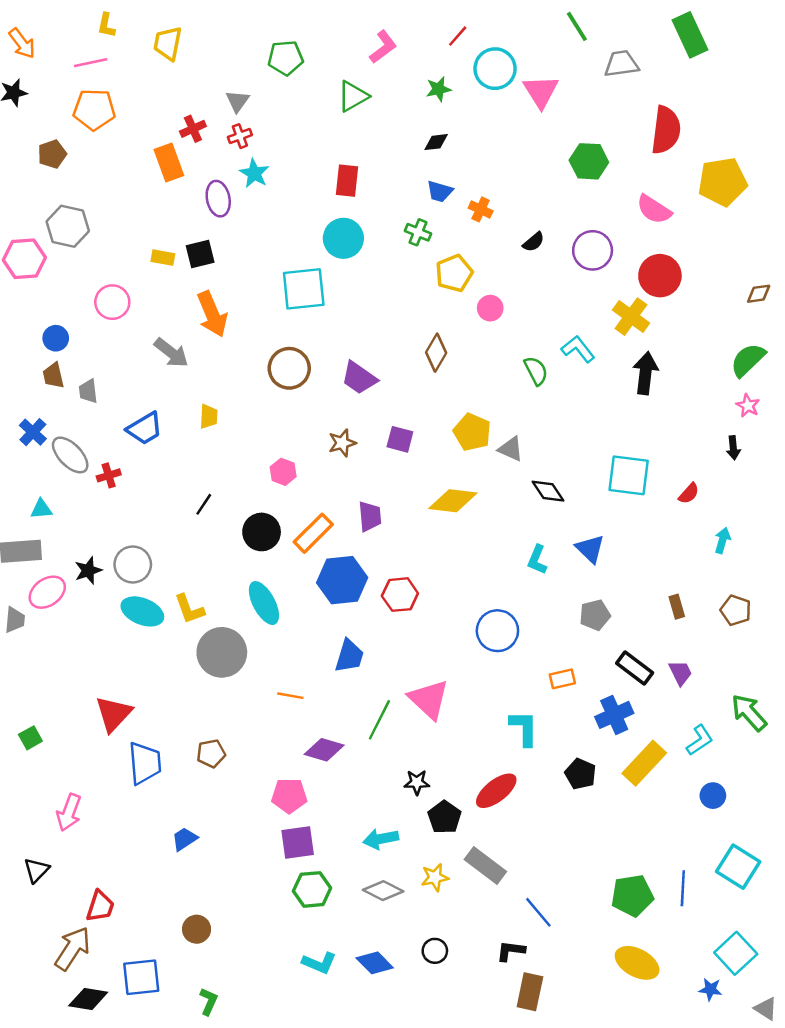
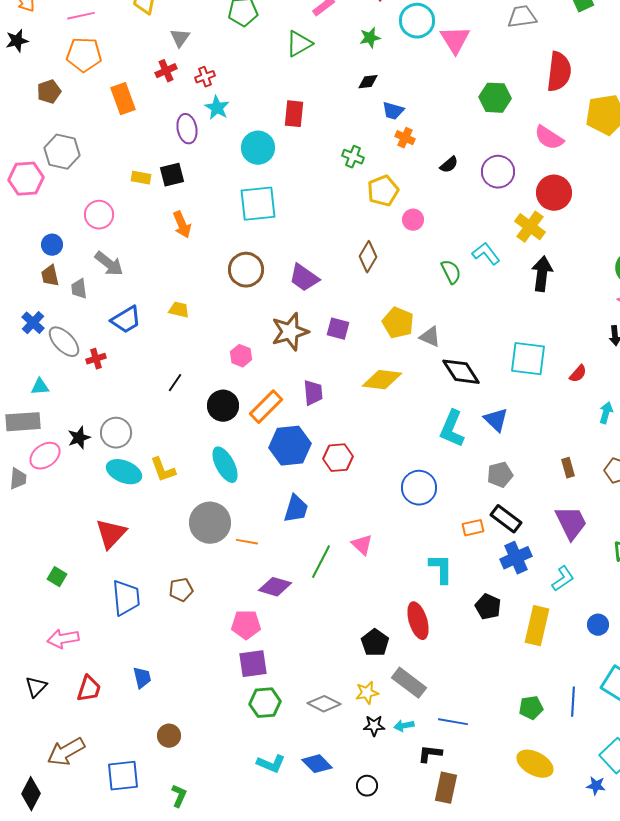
gray triangle: (237, 101) -> (180, 38), moved
orange rectangle: (169, 162) -> (123, 99), moved
blue trapezoid: (440, 191) -> (393, 111), moved
cyan circle: (343, 238) -> (258, 148), moved
orange arrow: (212, 314) -> (182, 225), size x0.7
gray arrow: (171, 353) -> (109, 264), moved
yellow trapezoid: (209, 416) -> (179, 310), turned -80
brown star: (342, 443) -> (290, 332), size x1.6
black diamond: (548, 491) -> (461, 372), size x1.4
cyan L-shape: (537, 560) -> (452, 429), size x1.5
gray circle: (222, 652) -> (210, 523), moved
black rectangle: (635, 668) -> (506, 519), moved
purple trapezoid: (680, 673) -> (571, 523), size x1.6
pink triangle: (429, 699) -> (362, 545), size x0.6
red triangle: (113, 714) -> (111, 534), moved
green square: (30, 738) -> (57, 577), moved, turned -30
cyan L-shape: (700, 740) -> (563, 579), moved
yellow rectangle: (644, 763) -> (537, 626), moved, turned -30
black star: (417, 782) -> (374, 726), moved
red ellipse: (496, 791) -> (418, 621), turned -69
pink arrow: (69, 812) -> (63, 639), turned 60
blue trapezoid: (184, 839) -> (142, 678), moved, turned 110
cyan arrow: (381, 839) -> (404, 726), moved, size x0.7
green pentagon: (632, 895) -> (531, 708), size x0.7
red trapezoid: (100, 906) -> (89, 689), moved
blue line: (538, 912) -> (453, 722), turned -40
brown arrow: (73, 948) -> (66, 752), turned -153
black circle: (435, 951) -> (367, 786), moved
black diamond: (88, 999) -> (31, 794), moved, turned -72

